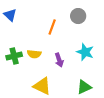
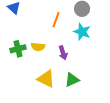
cyan star: (85, 52) -> (82, 32), moved
green triangle: (84, 87) -> (72, 80), moved

